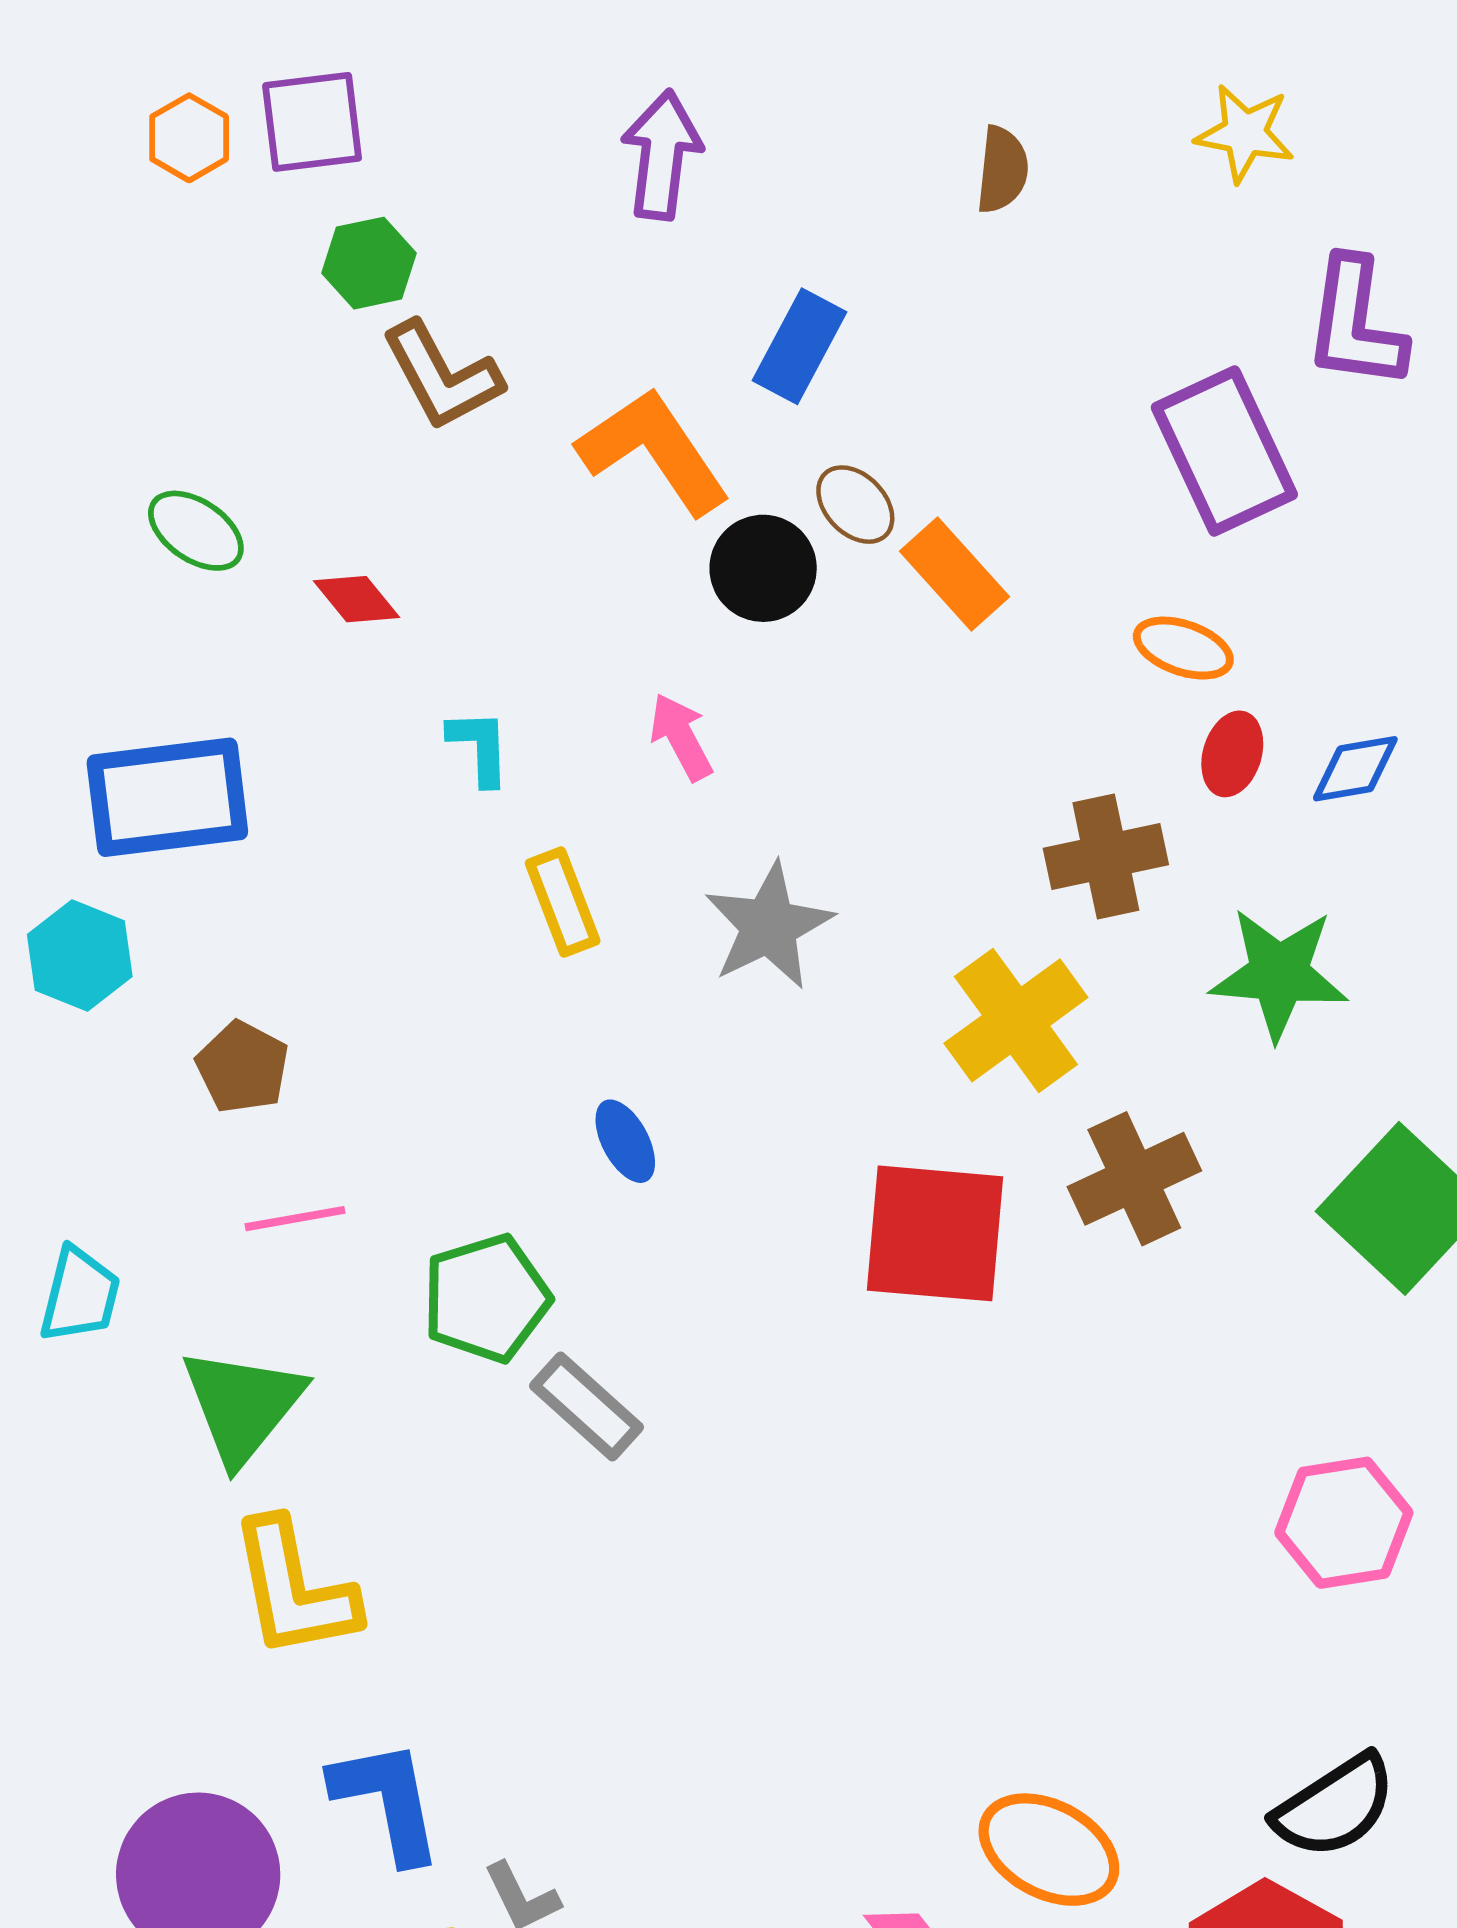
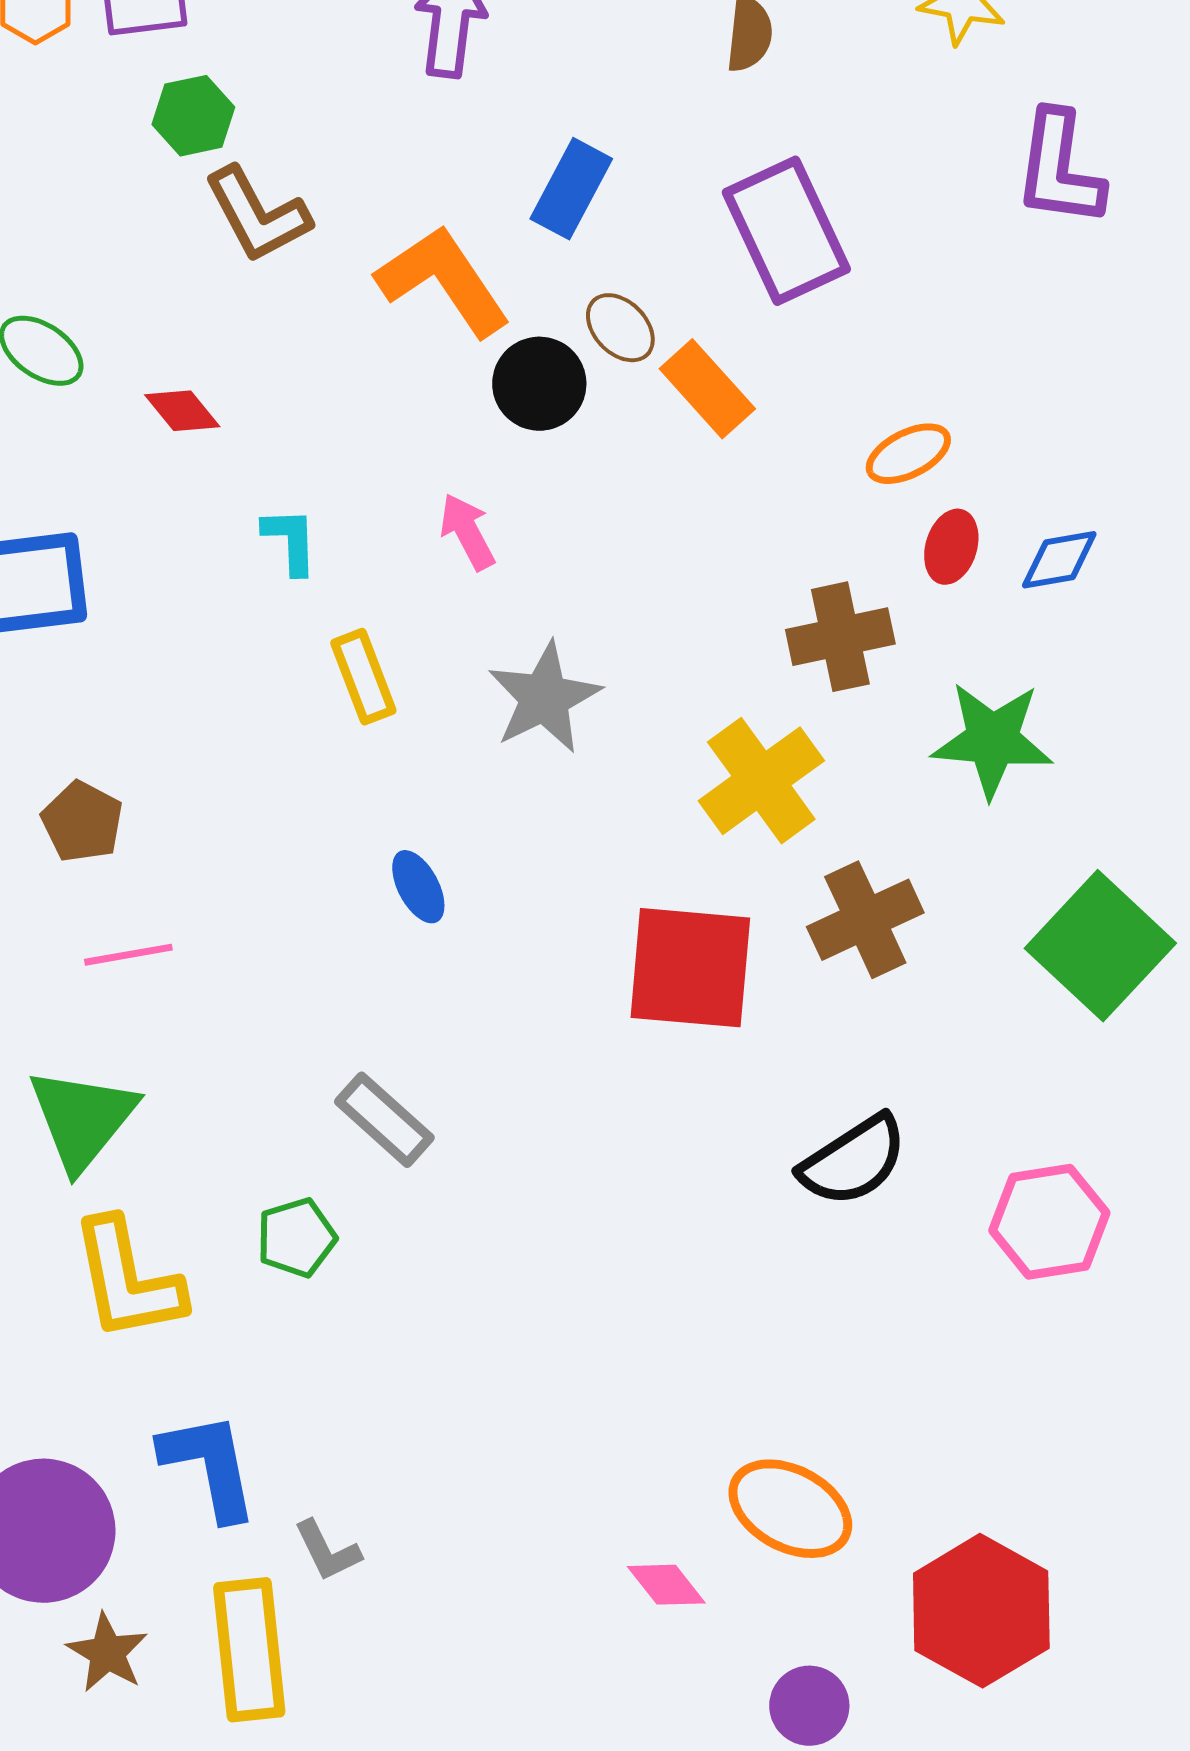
purple rectangle: (1224, 451) -> (786, 231), moved
orange ellipse: (1183, 648) -> (908, 454), turned -46
green pentagon: (486, 1298) -> (296, 1238), moved, size x0.7
black semicircle: (1335, 1806) -> (853, 1161), moved

